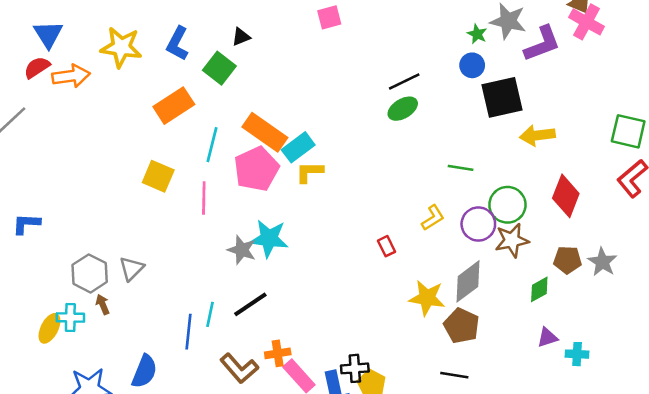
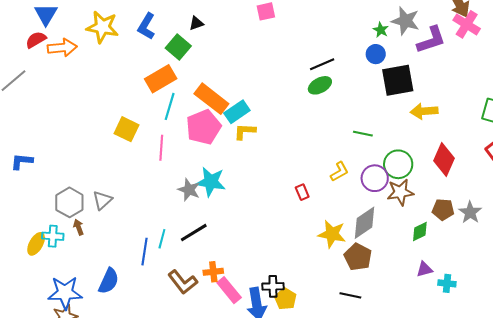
orange rectangle: (174, 106) -> (161, 79), moved

